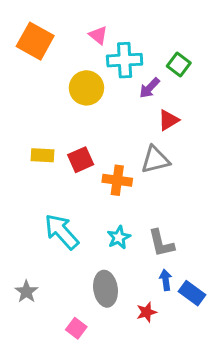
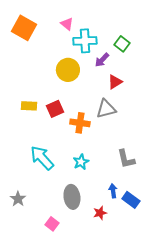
yellow circle: (86, 88) -> (68, 70), moved
gray L-shape: (161, 243) -> (126, 159), moved

